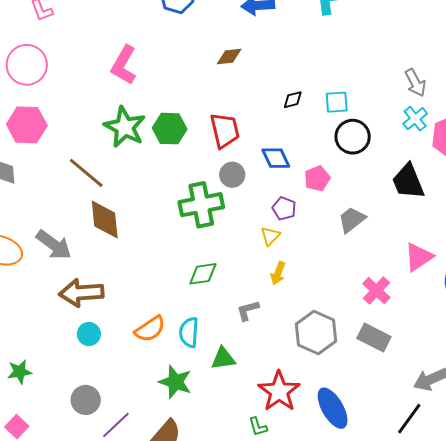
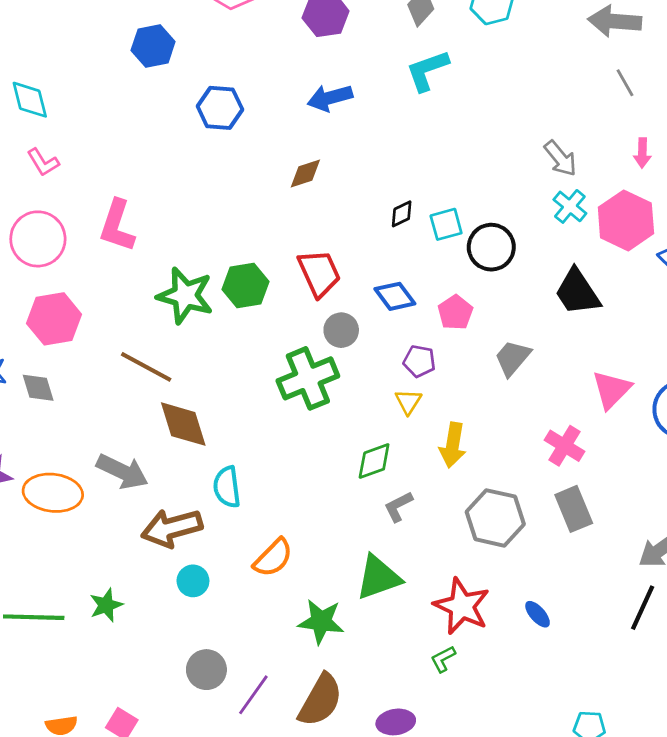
pink L-shape: (124, 65) -> (117, 226), moved
cyan square: (337, 102) -> (446, 224), moved
yellow arrow: (278, 273) -> (453, 445), moved, size x1.4
green diamond: (203, 274) -> (374, 461), moved
cyan semicircle: (189, 332) -> (227, 487), moved
gray rectangle: (374, 337) -> (574, 509), turned 52
green triangle: (223, 358) -> (378, 577), size x1.4
green star: (20, 372) -> (106, 605), moved
blue ellipse: (333, 408) -> (538, 614), size x0.5
green L-shape: (258, 427) -> (443, 659), turned 90

